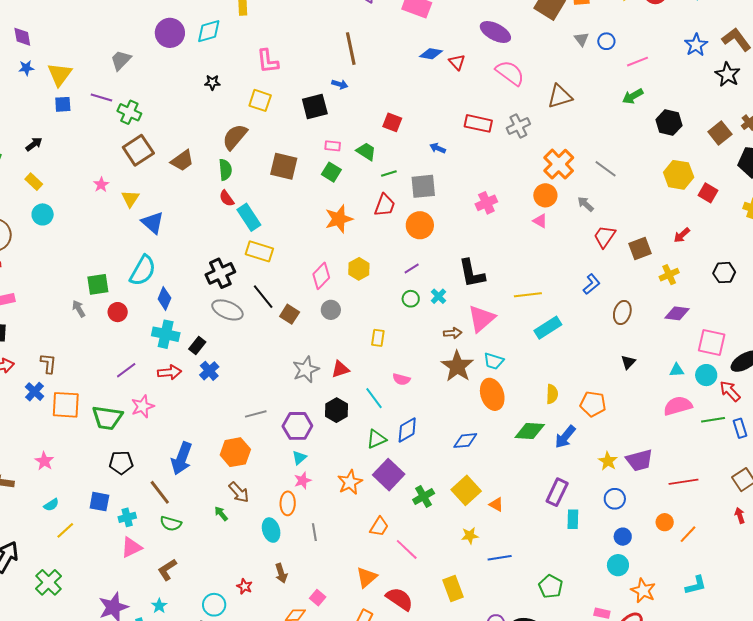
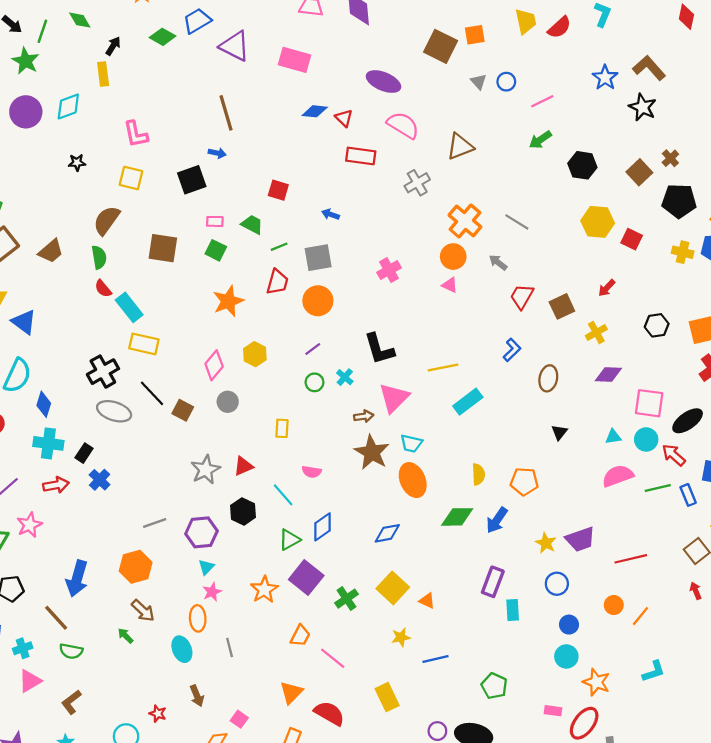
red rectangle: (478, 123) -> (361, 156), moved

